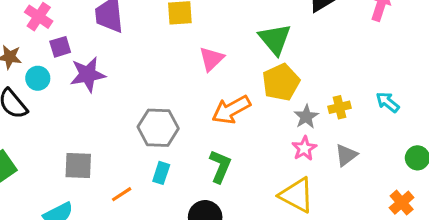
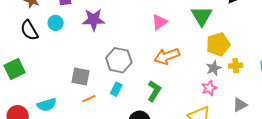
purple star: (88, 74) -> (94, 20), moved
cyan circle: (38, 78) -> (56, 23), moved
yellow pentagon: (281, 82) -> (218, 44), moved
gray triangle: (346, 155) -> (240, 105), moved
gray square: (78, 166) -> (80, 76), moved

